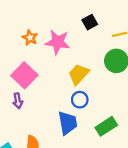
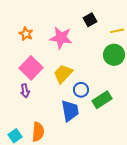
orange star: (30, 38) -> (26, 34), moved
yellow trapezoid: (79, 74) -> (63, 74), moved
green rectangle: (106, 126) -> (102, 100), moved

